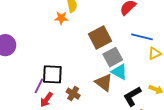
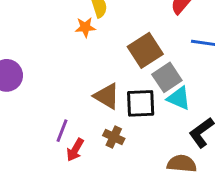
black square: (52, 74) -> (141, 103), moved
brown triangle: (104, 82) -> (107, 96), moved

